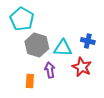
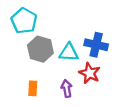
blue cross: (88, 41) -> (96, 45), size x1.5
purple arrow: (50, 70) -> (67, 88), moved

